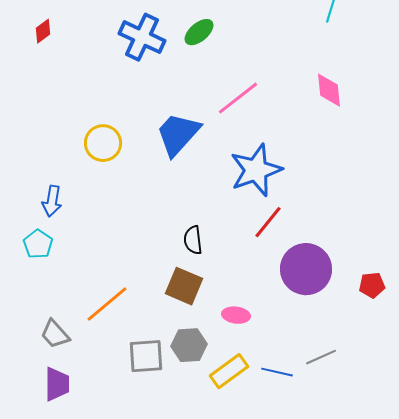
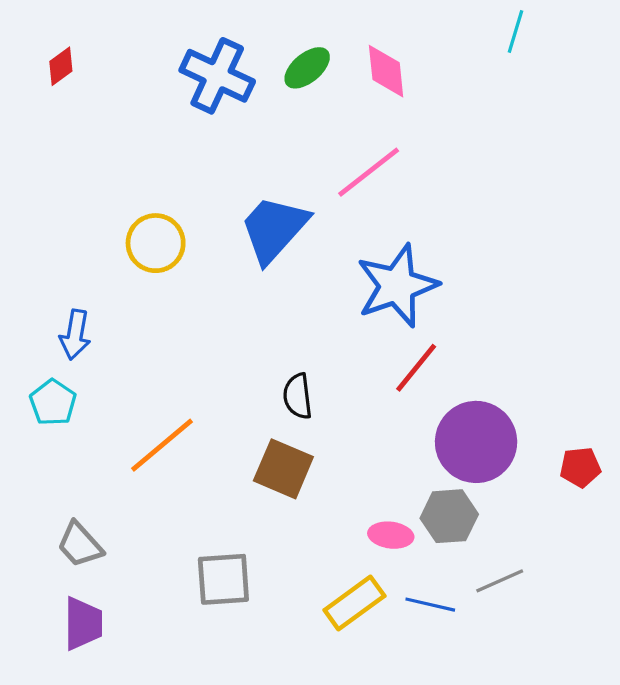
pink diamond: (329, 90) -> (386, 71), moved
orange line: (107, 304) -> (162, 445), moved
pink ellipse: (236, 315) -> (391, 535), moved
gray hexagon: (189, 345) -> (449, 516), moved

